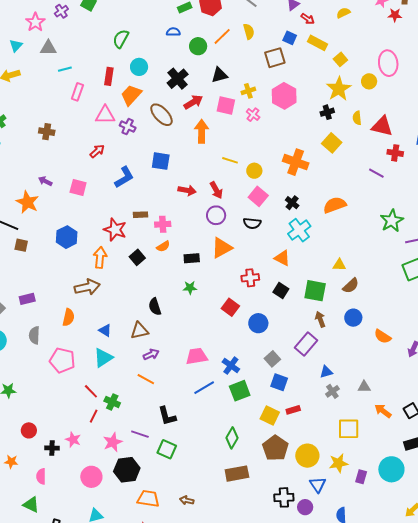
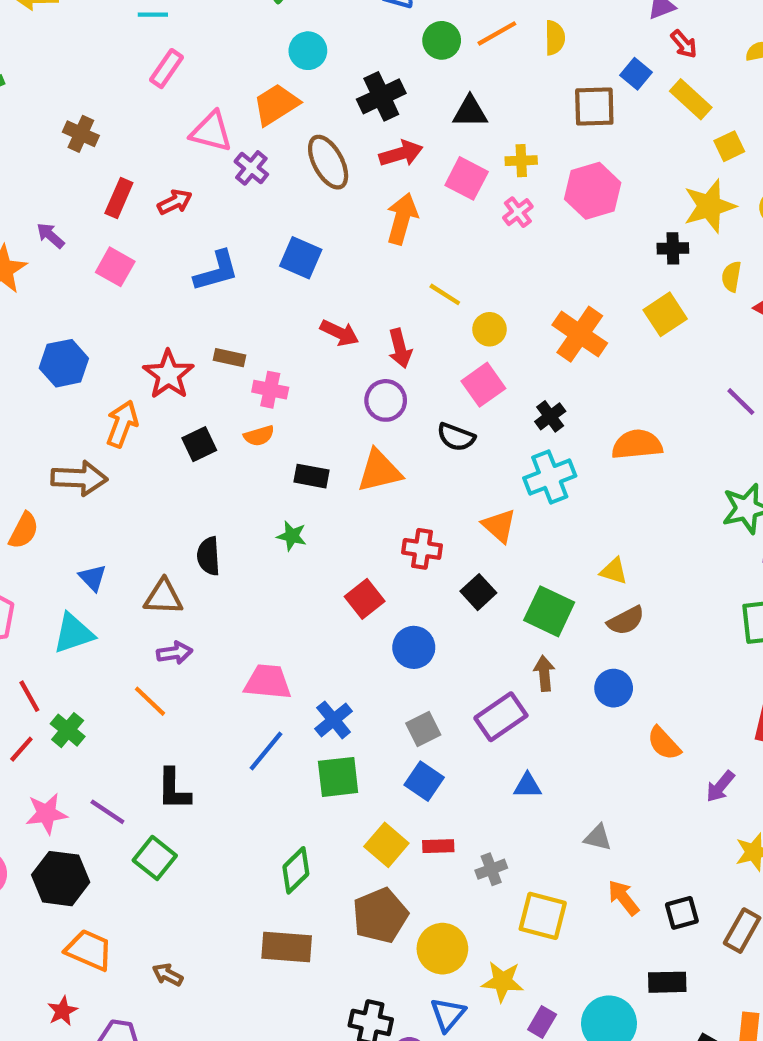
red rectangle: (109, 76) -> (119, 198), moved
blue line: (204, 388) -> (266, 751), turned -35
gray cross: (332, 391) -> (491, 869), moved

